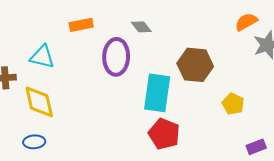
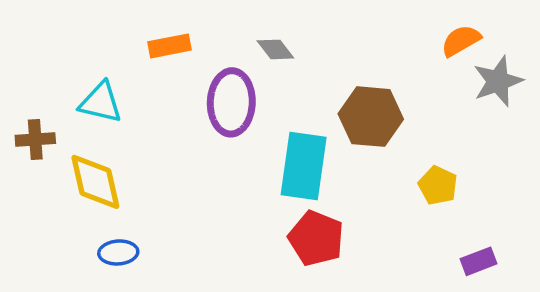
blue ellipse: (34, 142) -> (118, 252), moved

